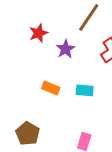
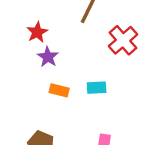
purple star: (65, 49) -> (48, 57), moved

